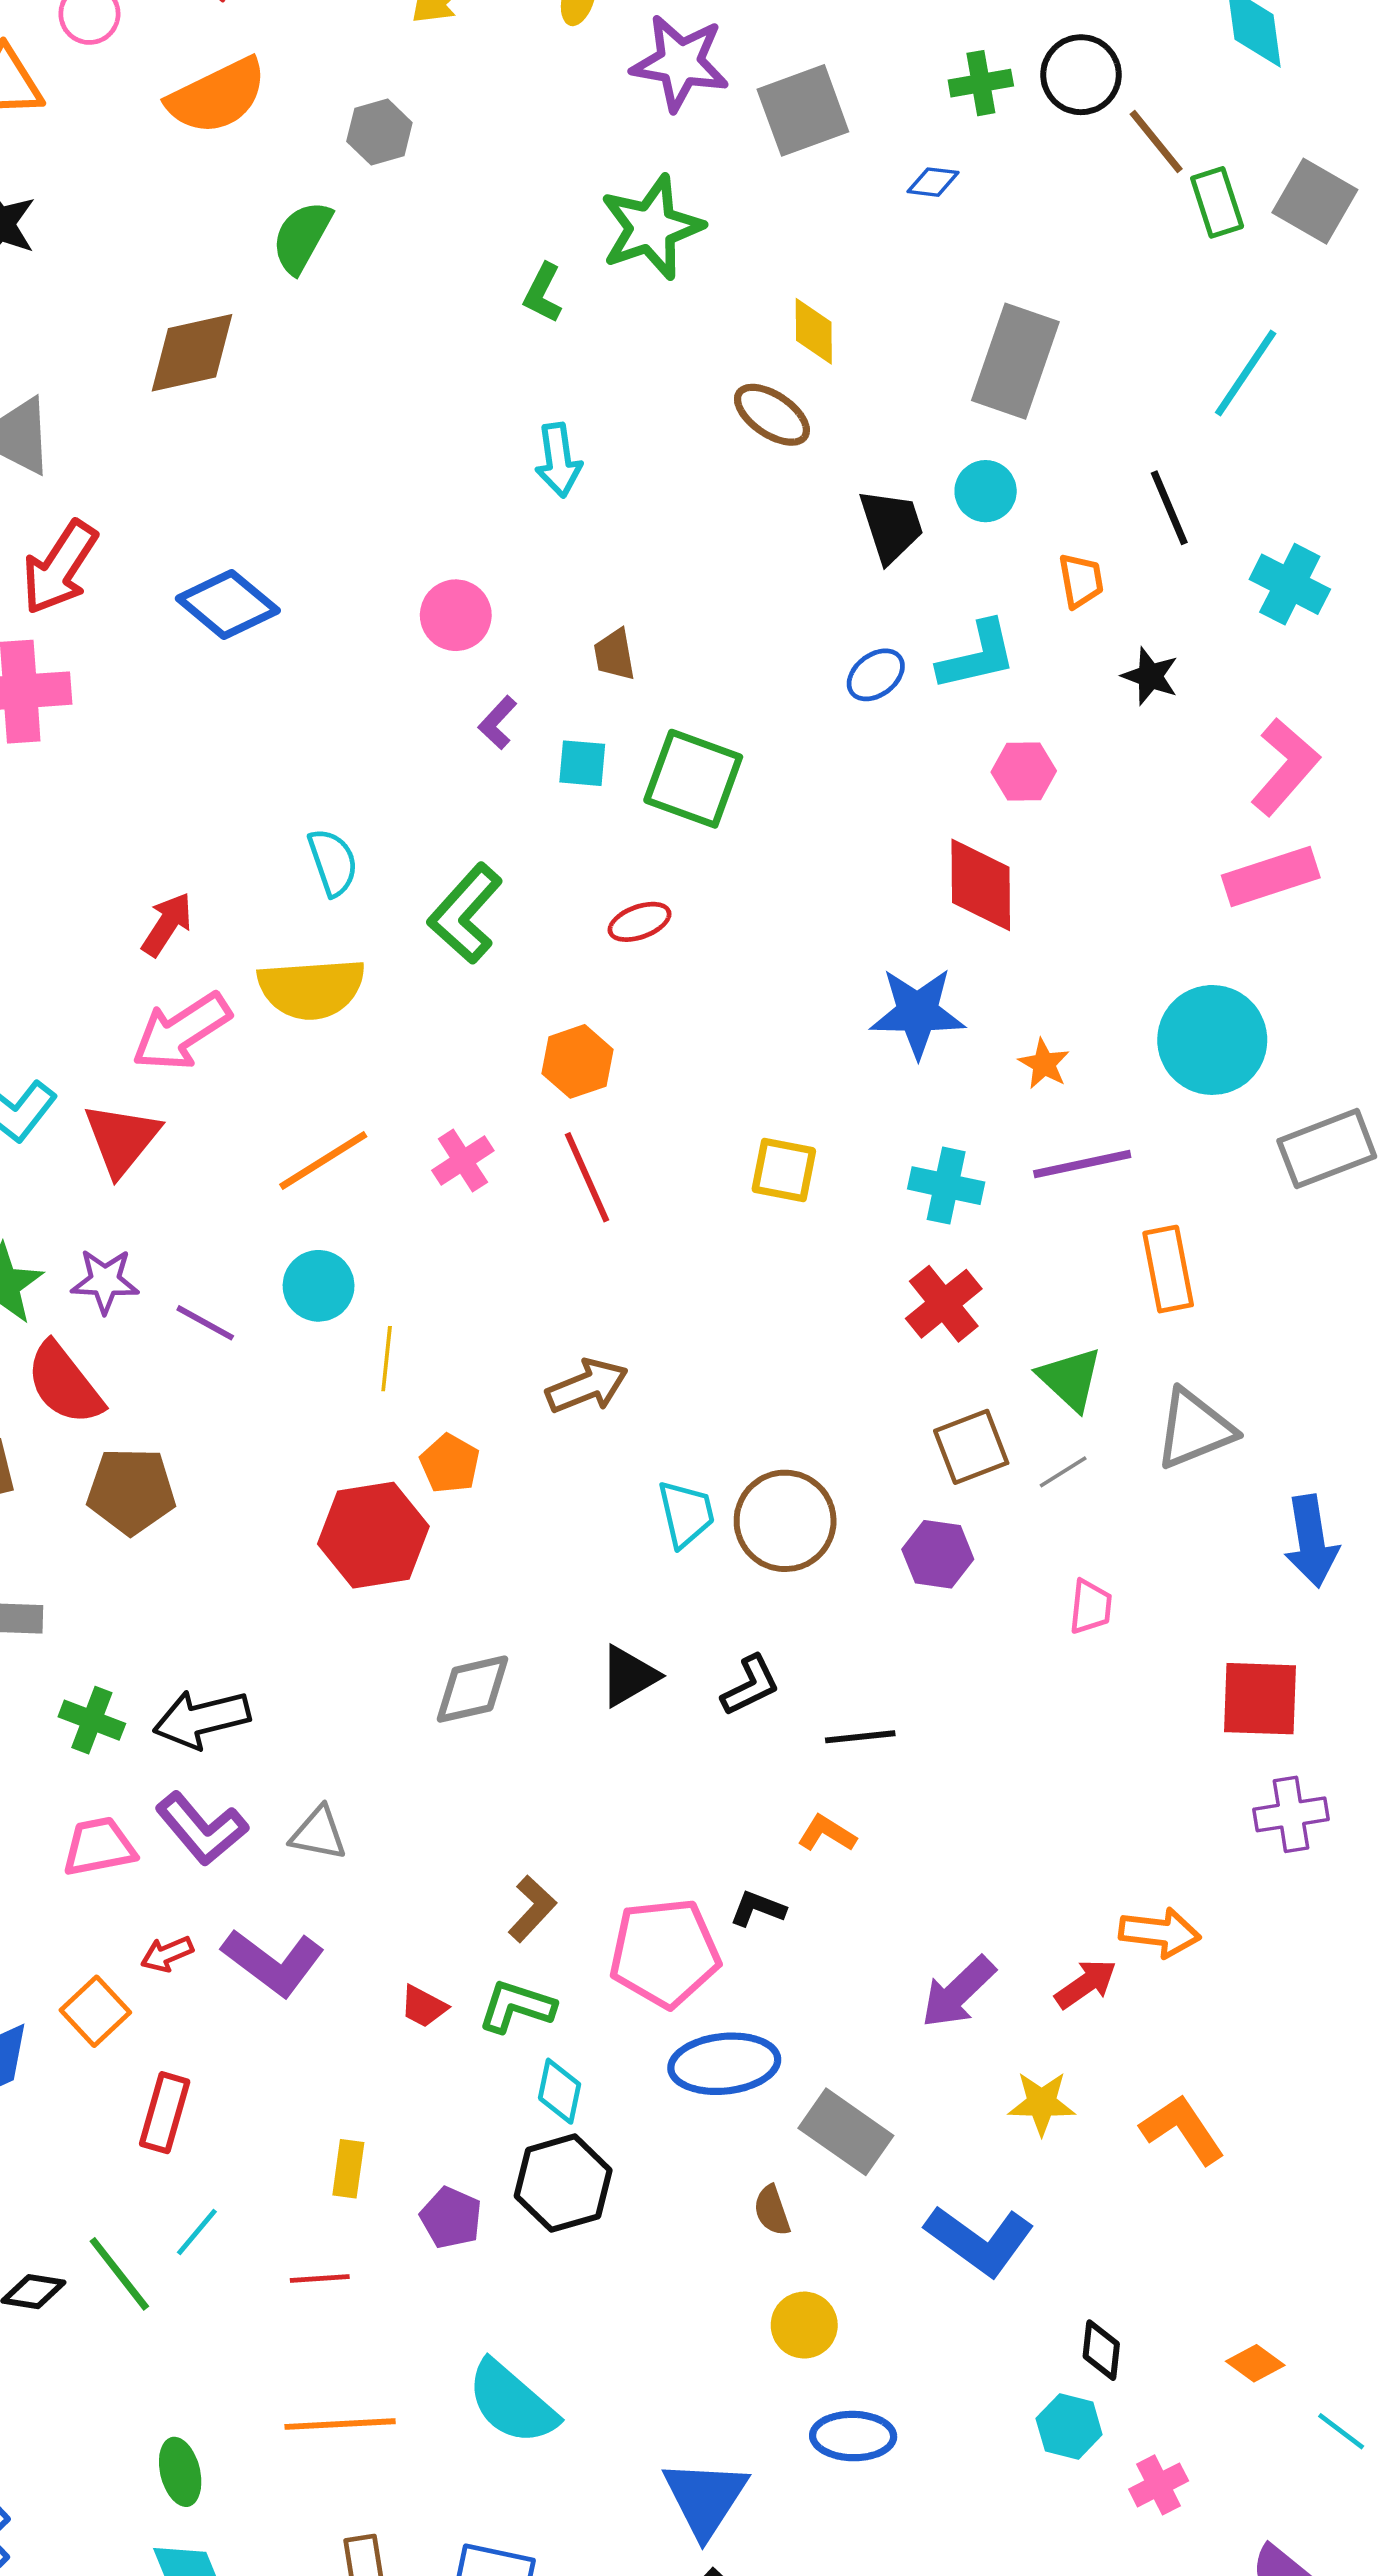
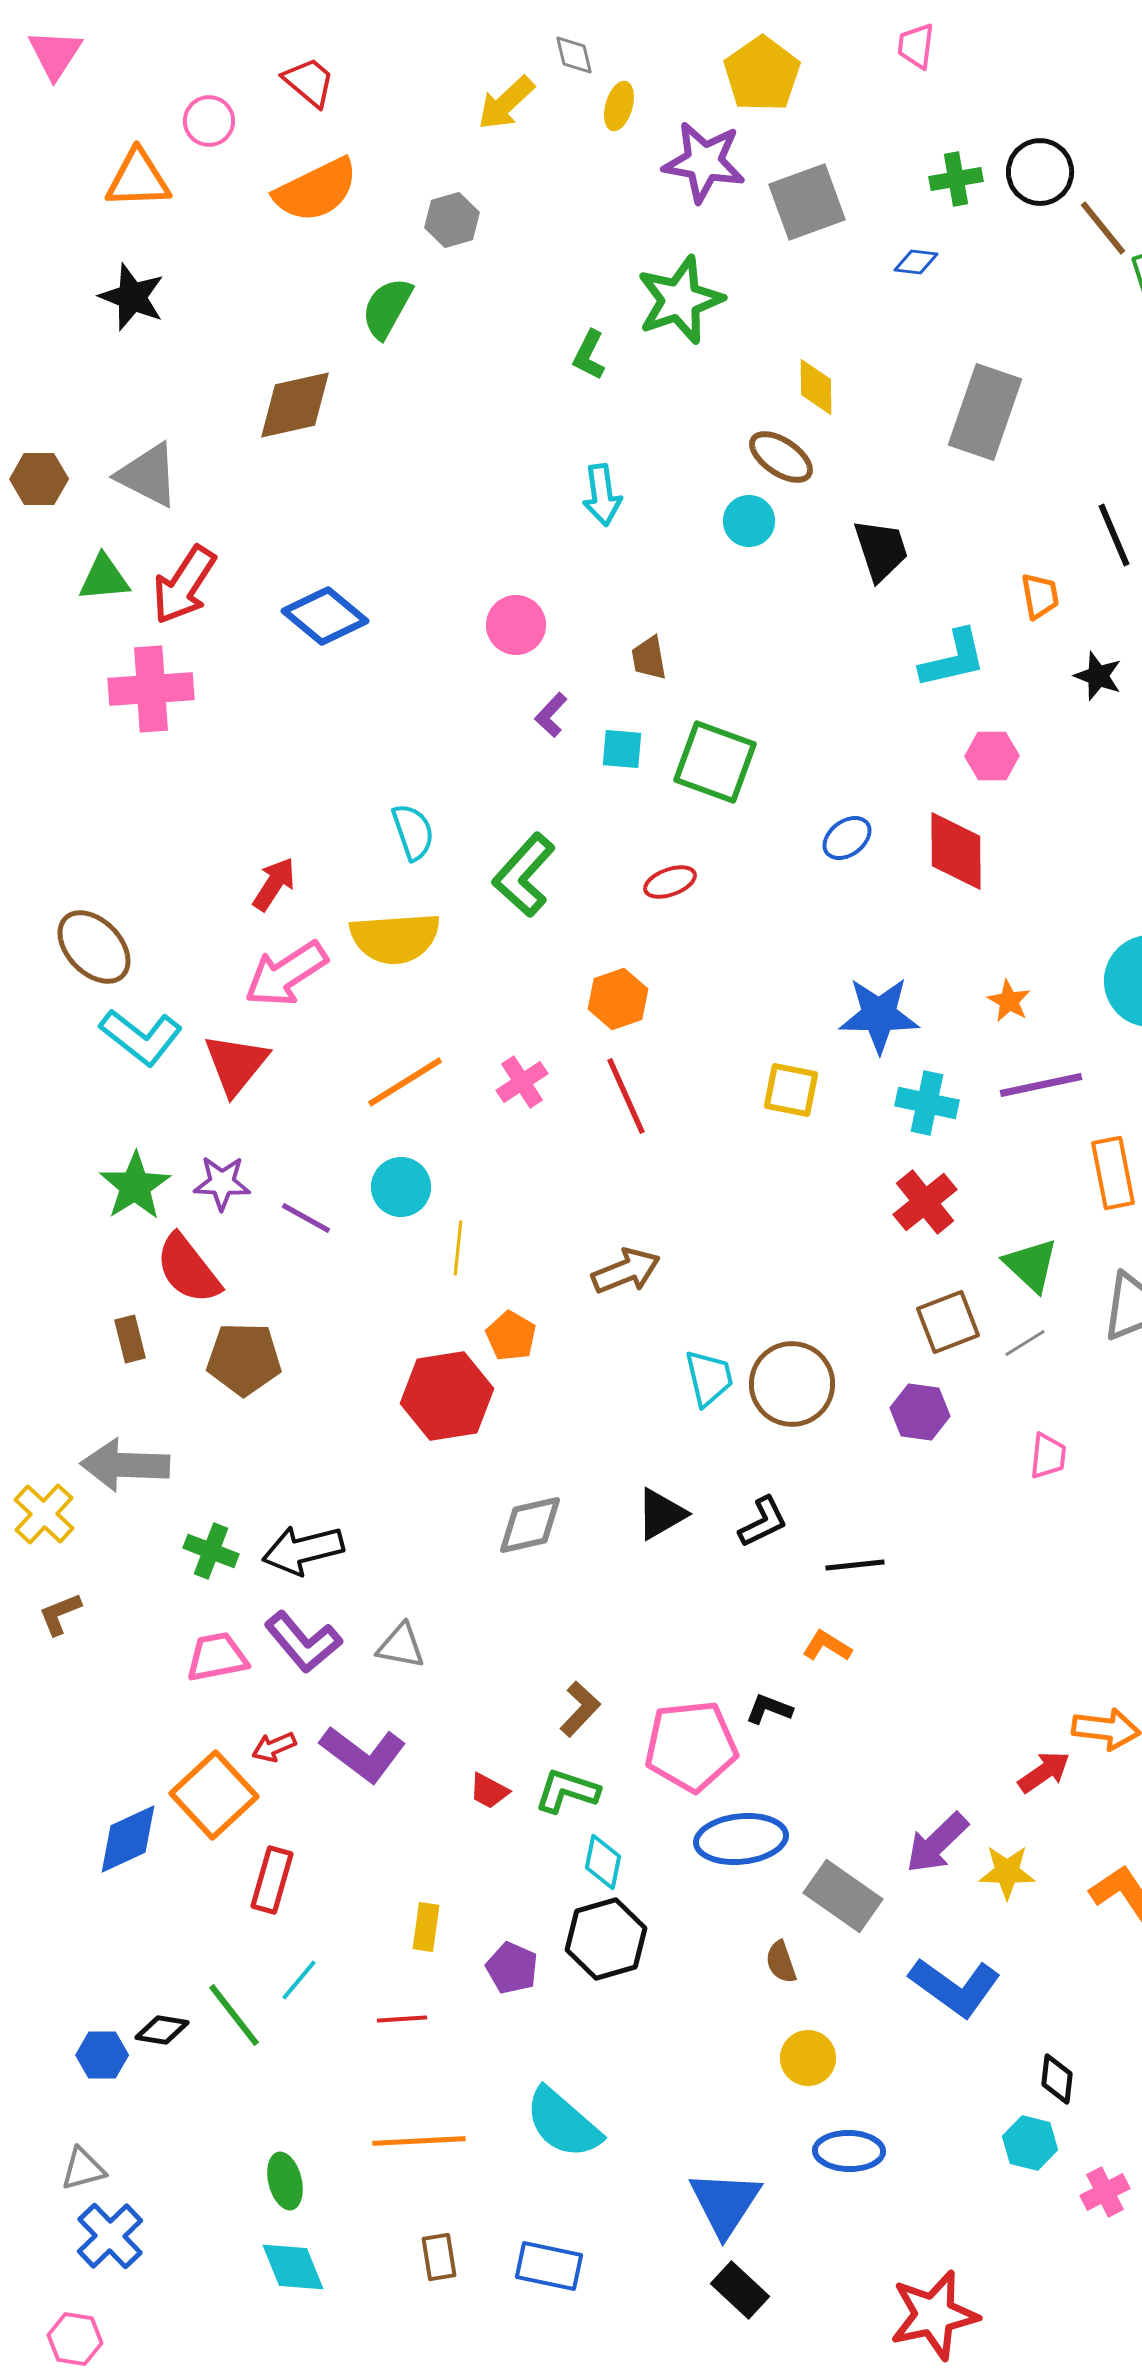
cyan circle: (986, 491) -> (749, 521), moved
blue ellipse: (876, 675) -> (847, 838), moved
blue star: (918, 1013) -> (879, 1015), moved
purple arrow: (958, 1992) -> (937, 1843), moved
orange square: (95, 2011) -> (214, 1795), size x1.5

